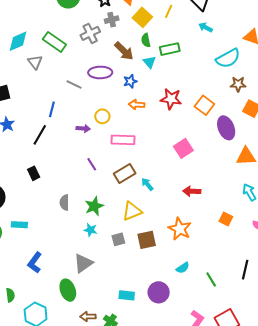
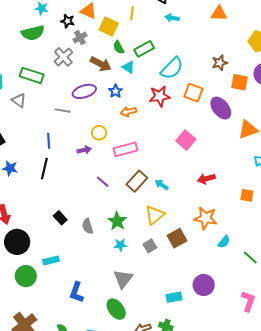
cyan semicircle: (228, 58) -> (172, 68), moved
black rectangle: (34, 173) -> (60, 218), moved
cyan semicircle: (183, 268) -> (224, 242), moved

